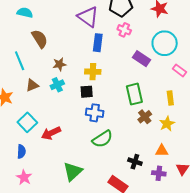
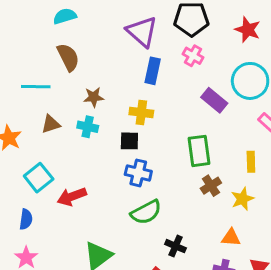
cyan semicircle: (25, 13) -> (65, 16), moved, turned -35
cyan line: (20, 61) -> (36, 87), turned -72
cyan cross: (57, 85) -> (88, 127), turned 32
black cross: (135, 162) -> (176, 246), moved

